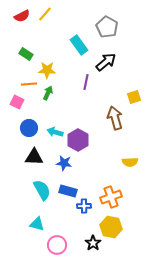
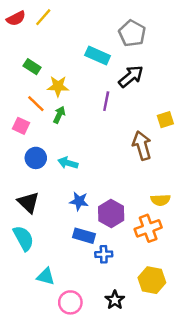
yellow line: (45, 14) -> (43, 17), moved
red semicircle: (22, 16) -> (16, 18), moved
cyan rectangle: (79, 45) -> (98, 55), turned -30
orange line: (29, 84) -> (36, 104), turned 49
purple hexagon: (78, 140) -> (111, 214), moved
black triangle: (34, 157) -> (28, 202), moved, turned 42
cyan semicircle: (42, 190) -> (23, 238), moved
orange cross: (111, 197) -> (148, 228), moved
yellow hexagon: (111, 227) -> (152, 280), moved

